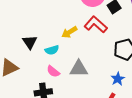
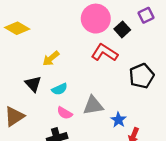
yellow arrow: (69, 32) -> (51, 58), moved
blue star: (118, 79) -> (118, 120), moved

